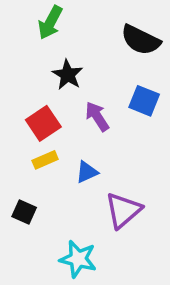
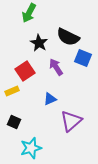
black semicircle: (141, 40) -> (68, 37), moved
yellow rectangle: (45, 160) -> (12, 91), moved
cyan star: (78, 259) -> (31, 148), moved, turned -30

